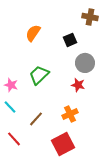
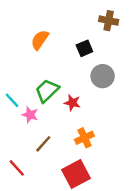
pink star: (11, 85) -> (30, 115), moved
red star: (78, 85) -> (72, 103), moved
cyan line: (10, 107) -> (12, 100), moved

